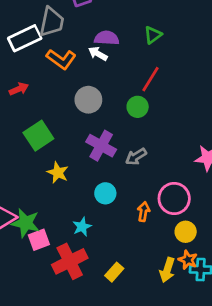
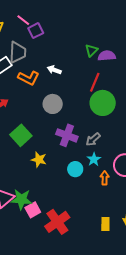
purple semicircle: (107, 38) -> (107, 56), moved
green circle: (138, 107) -> (103, 103), moved, size x1.6
cyan star: (82, 227) -> (94, 159), moved
yellow rectangle: (114, 272) -> (105, 224), moved, turned -32

